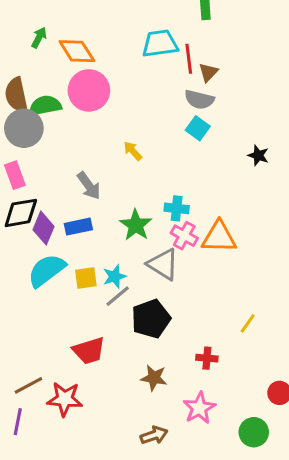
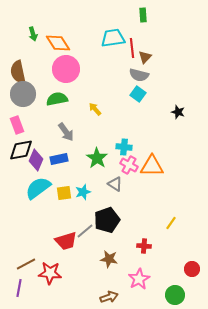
green arrow: (39, 38) -> (33, 34), turned 136
green semicircle: (45, 106) -> (57, 99), moved
gray triangle: (163, 264) -> (115, 184), size x0.7
gray line: (118, 296) -> (85, 231), moved

